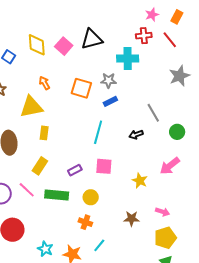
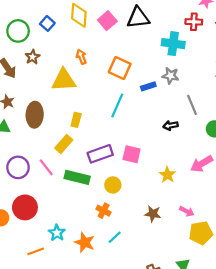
gray star: (108, 80) -> (170, 76), moved
cyan line: (98, 132) -> (117, 106), moved
yellow rectangle: (44, 133) -> (76, 120), moved
purple rectangle: (75, 170) -> (100, 154), size x1.6
yellow pentagon: (165, 238) -> (201, 233), moved

